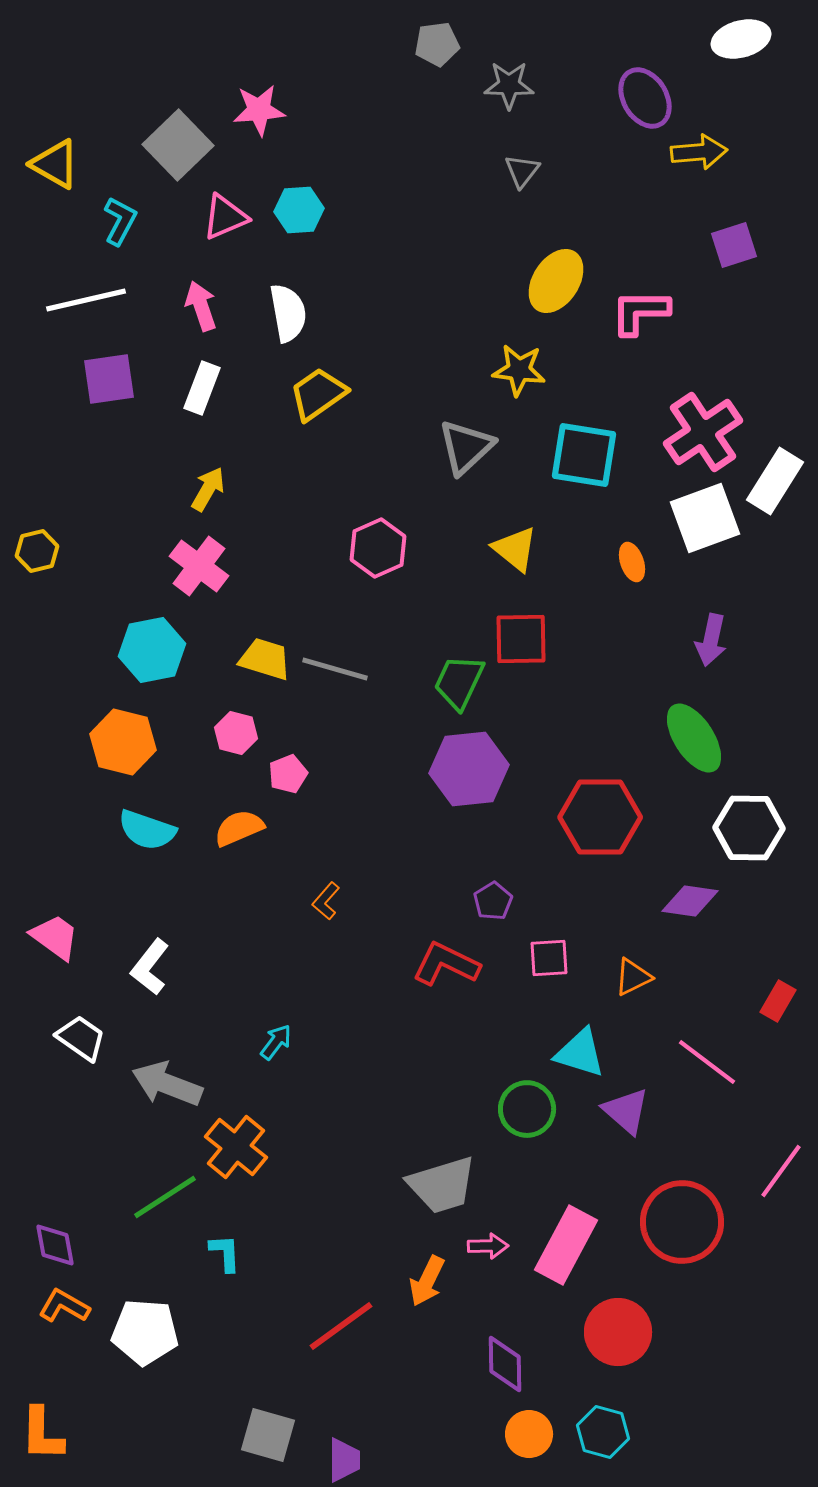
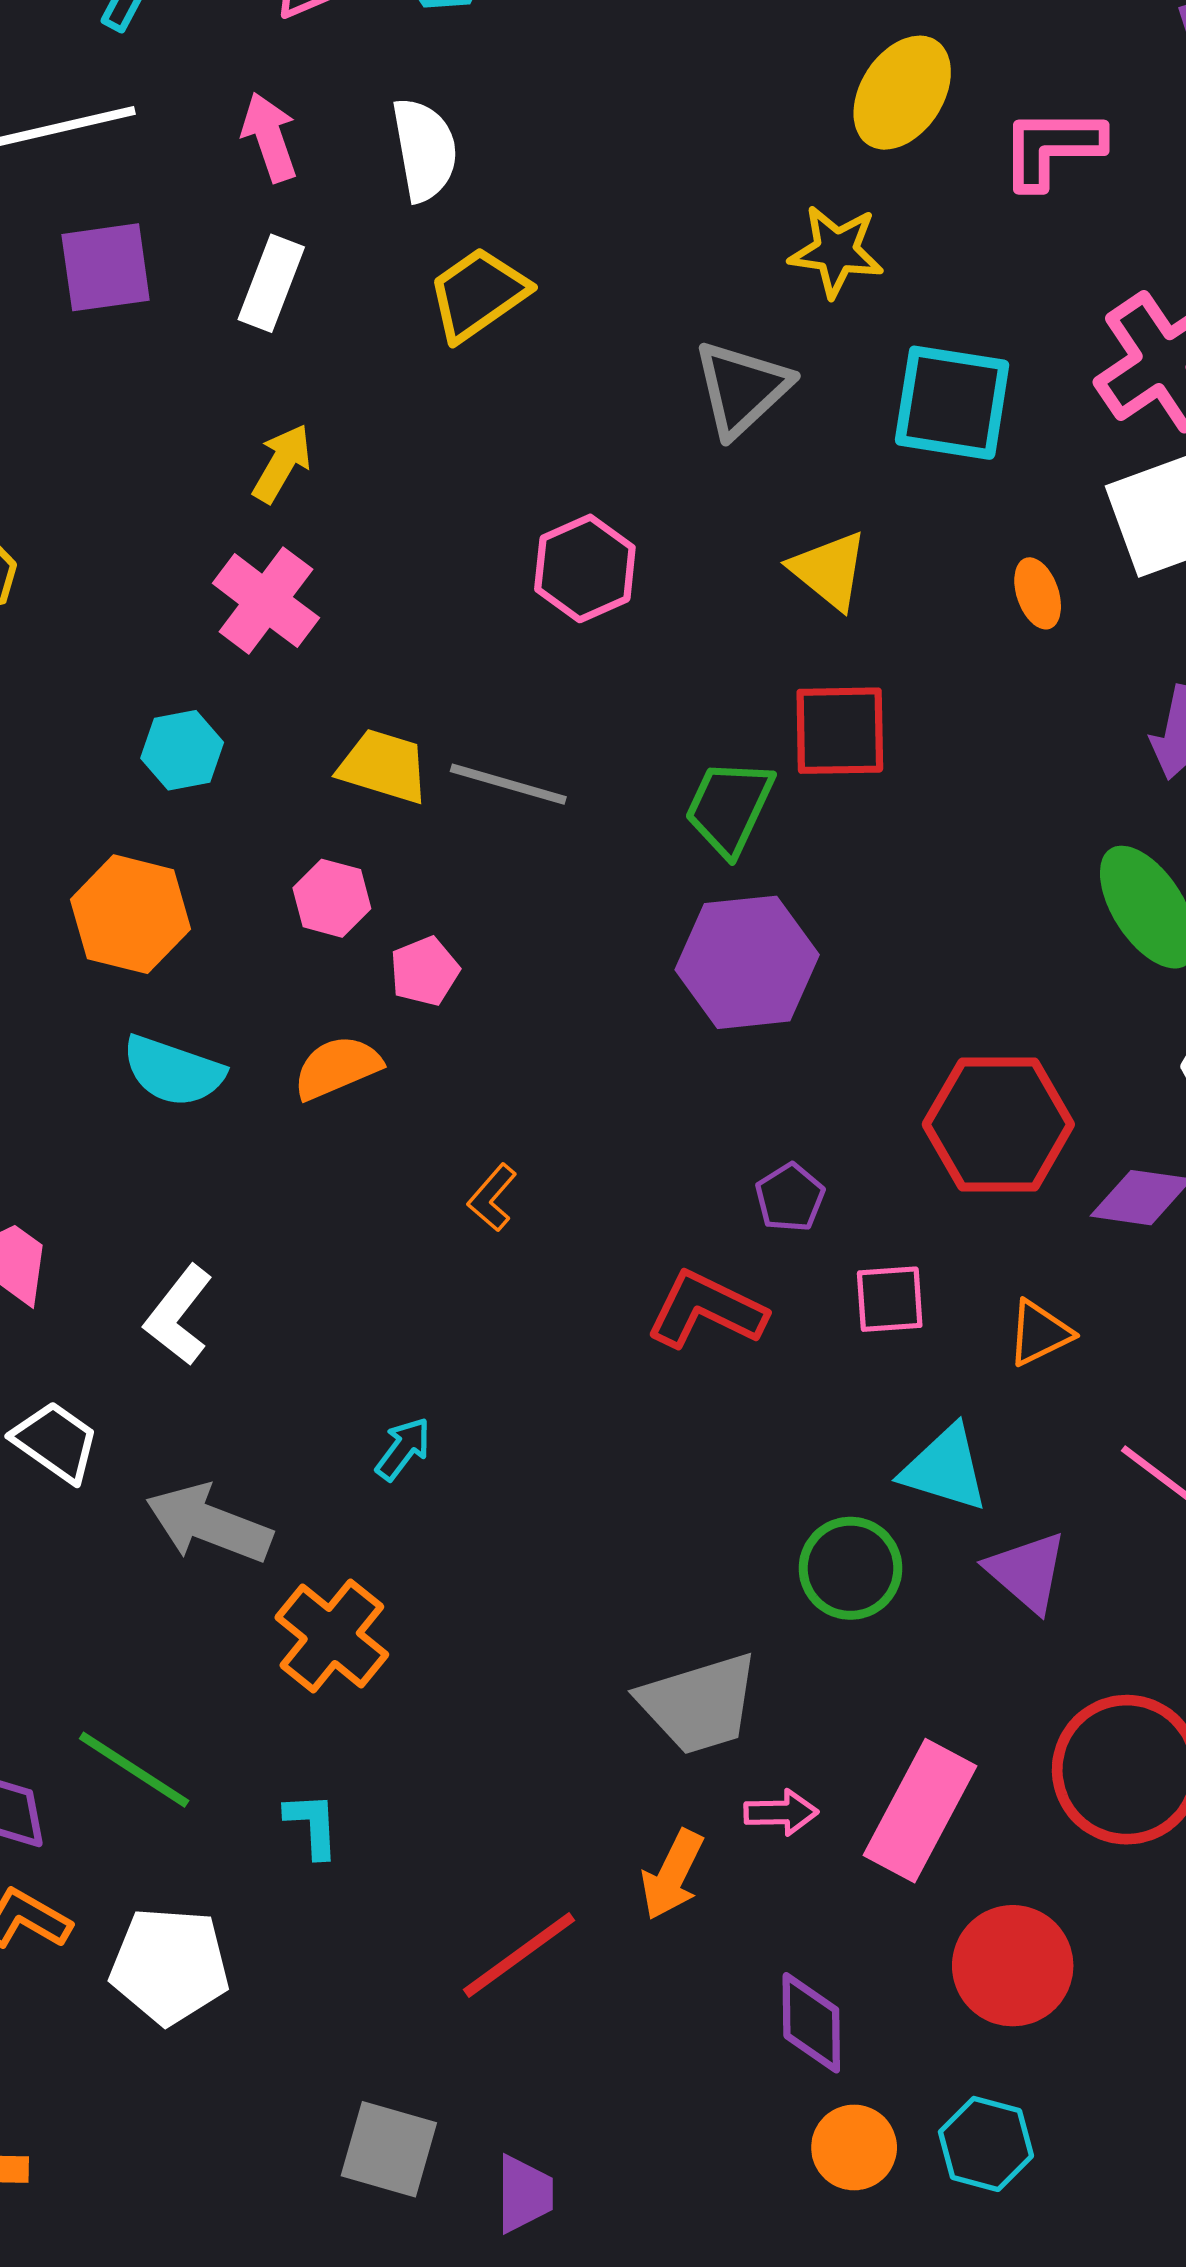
cyan hexagon: (152, 650) -> (182, 750), size x0.7
red hexagon: (600, 817) -> (998, 1124), moved
green line: (165, 1197) -> (134, 1770), moved, turned 66

